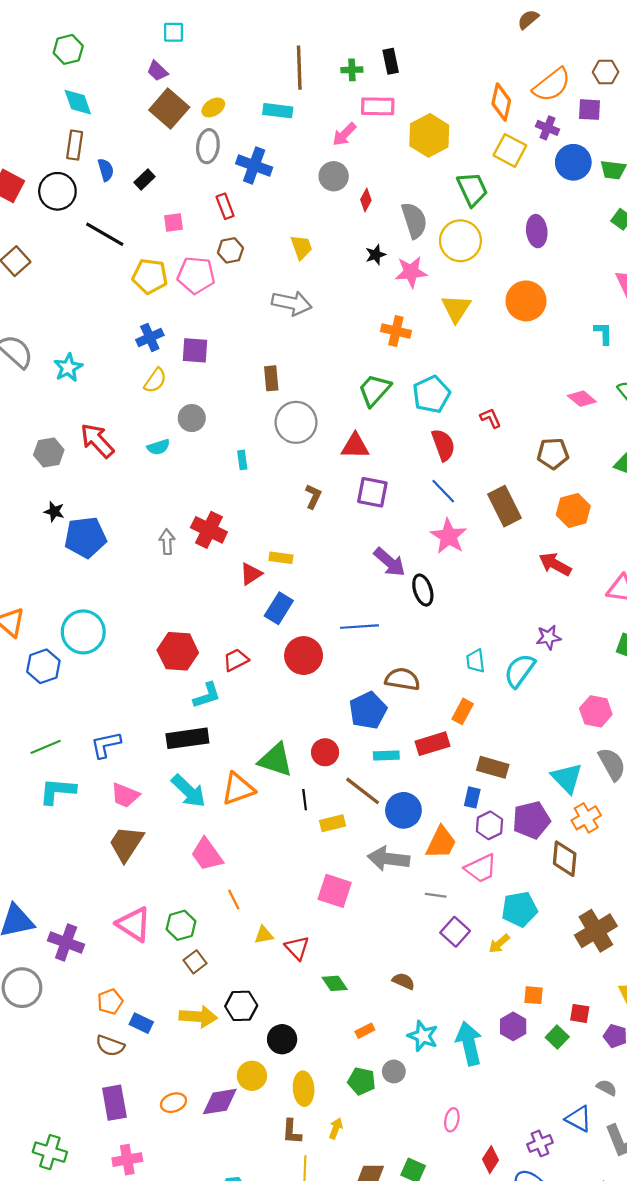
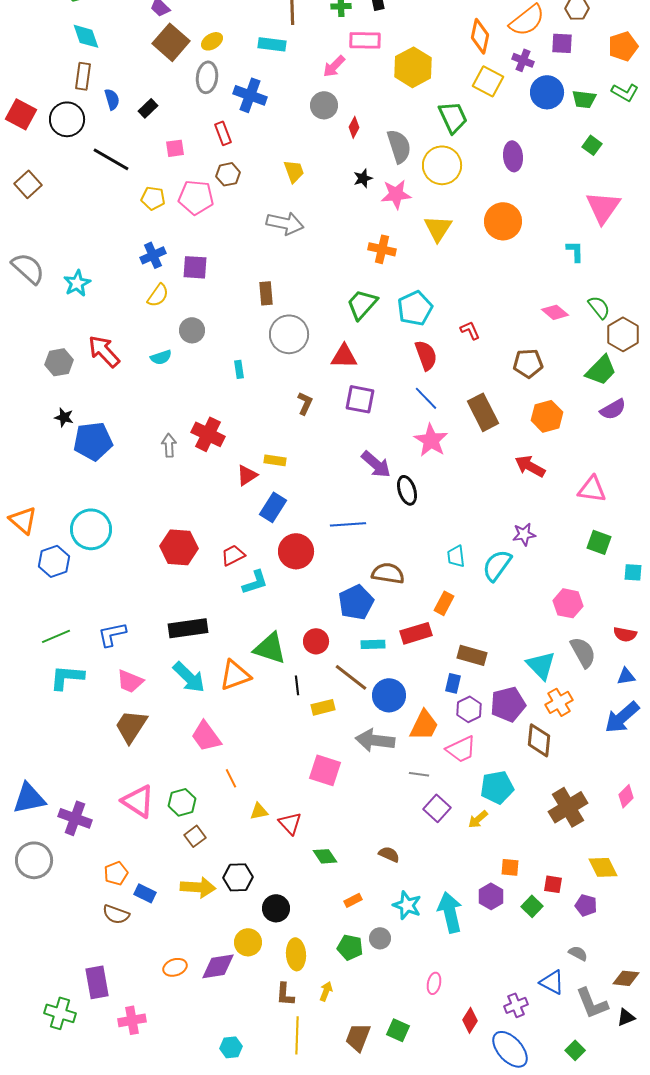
yellow pentagon: (150, 276) -> (153, 198), size x0.7
cyan L-shape: (207, 695) -> (255, 582), moved
purple rectangle: (114, 1103) -> (97, 982), moved

